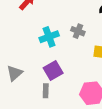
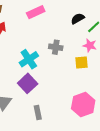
purple square: (53, 71) -> (28, 83), moved

